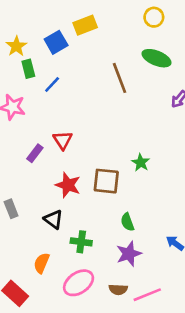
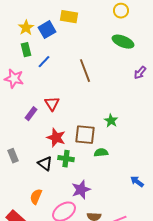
yellow rectangle: (85, 25) -> (69, 17), turned 30
yellow star: (16, 46) -> (26, 28), moved
brown line: (119, 78) -> (85, 71), moved
green semicircle: (127, 222) -> (101, 153), moved, turned 104
green cross: (81, 242) -> (66, 159), moved
purple star: (129, 254) -> (81, 190), moved

